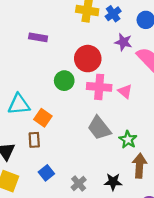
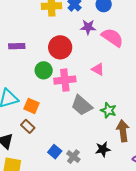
purple rectangle: (38, 37) -> (17, 46), moved
pink cross: (99, 87) -> (65, 80), moved
brown rectangle: (34, 140) -> (28, 126), turned -32
blue square: (46, 173) -> (55, 152), moved

